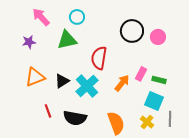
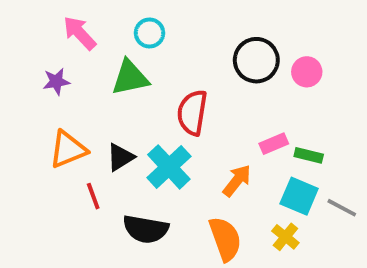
pink rectangle: (141, 74) -> (274, 144), turned 40
orange arrow: (122, 83) -> (237, 181), moved
red line: (48, 111) -> (93, 196), moved
gray line: (170, 119) -> (342, 208), moved, turned -63

